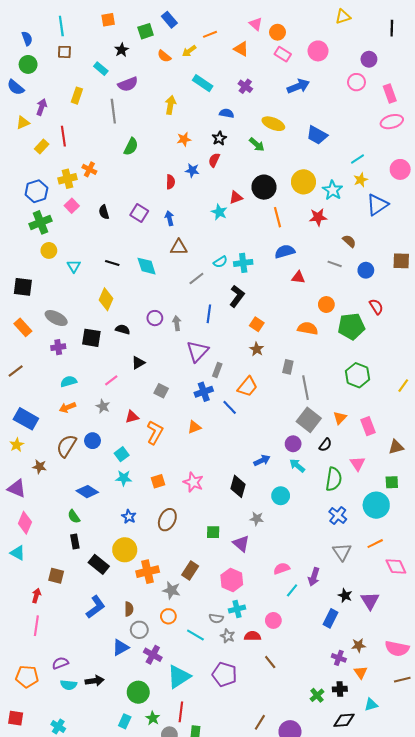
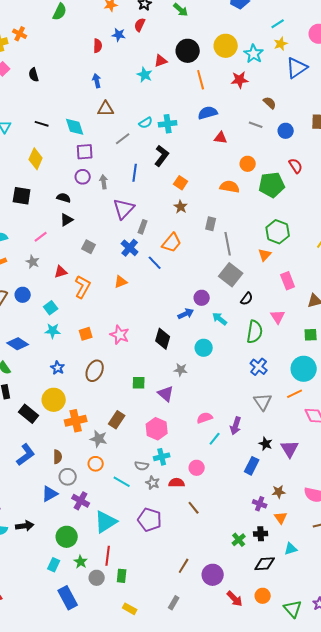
purple square: (139, 213) -> (85, 152), moved, turned -36
black semicircle: (123, 329) -> (64, 198), moved
blue cross: (204, 392) -> (130, 248), turned -30
orange triangle: (340, 418) -> (265, 255), moved
purple circle: (293, 444) -> (202, 298), moved
cyan circle: (376, 505) -> (304, 369), moved

